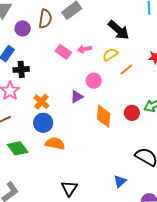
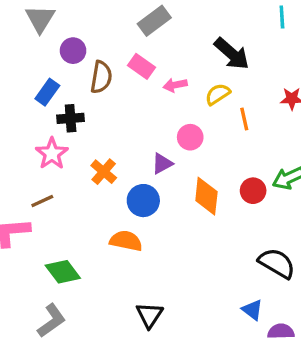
brown semicircle: (45, 19) -> (101, 77), moved
pink rectangle: (63, 52) -> (142, 66), moved
orange line: (126, 70) -> (244, 119), turned -64
blue circle: (43, 123) -> (143, 201), moved
green diamond: (18, 148) -> (63, 272), moved
blue triangle: (120, 181) -> (252, 310), moved, turned -40

